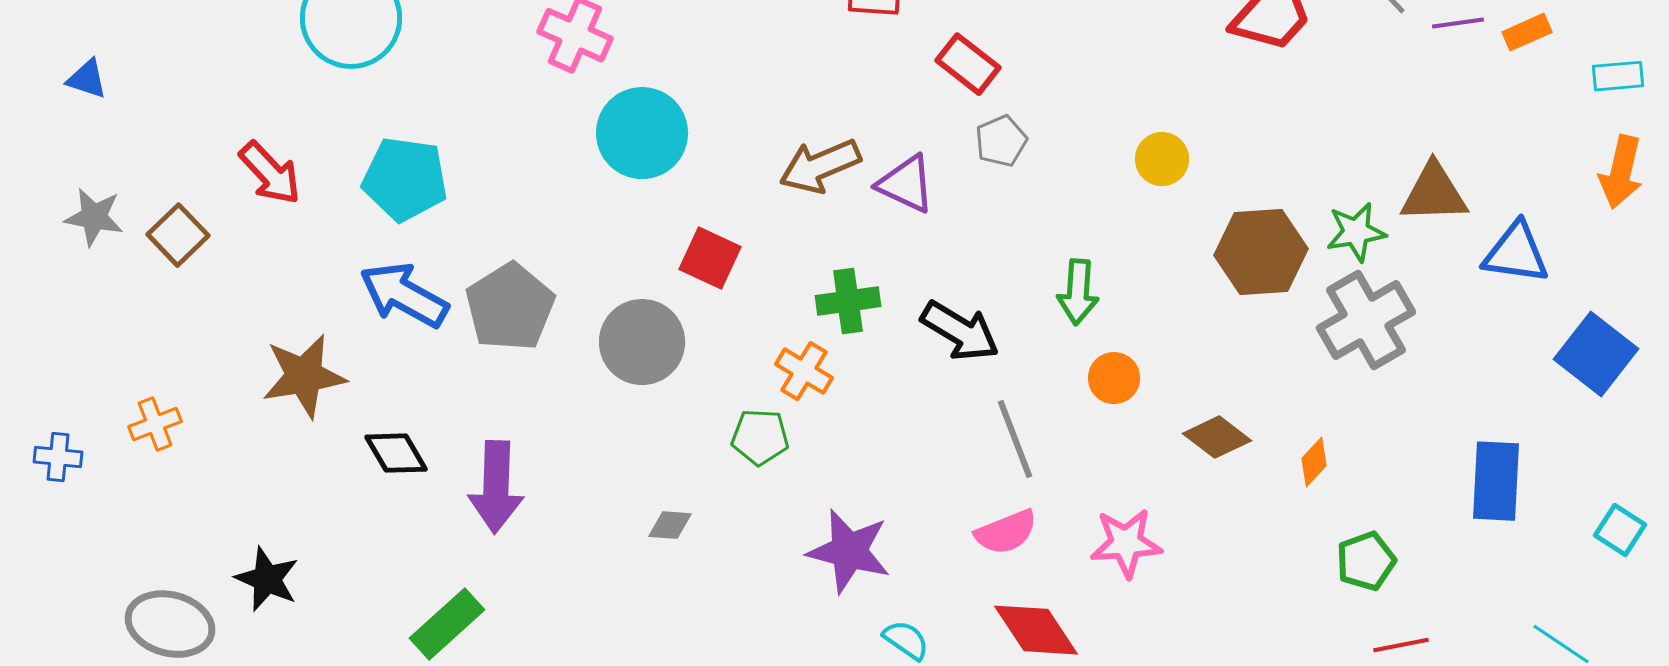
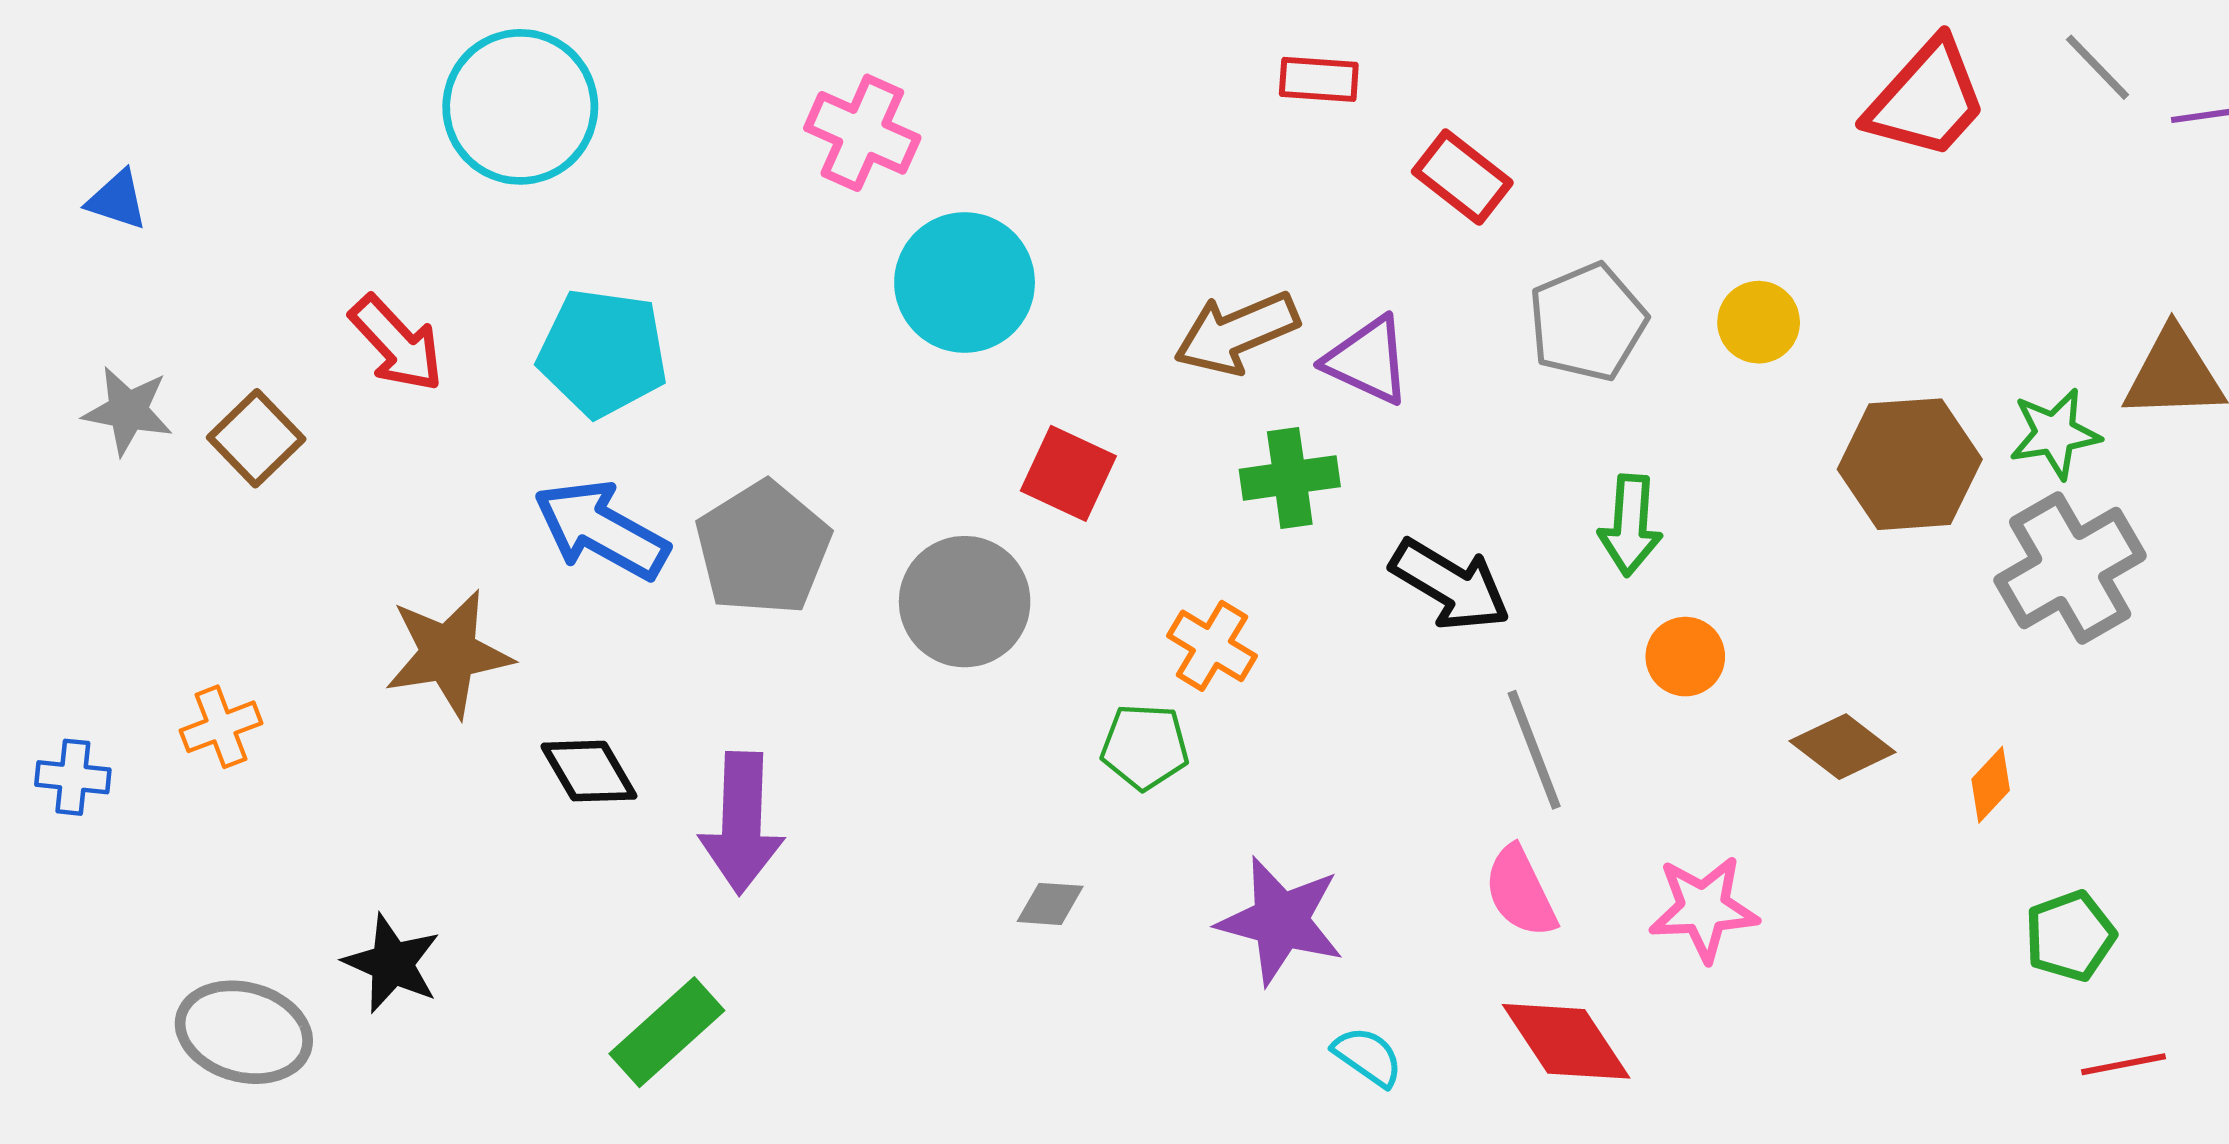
gray pentagon: (1001, 141) -> (1588, 322), moved, size x1.5
green cross: (848, 301) -> (1290, 478), moved
gray diamond: (670, 525) -> (1050, 904), moved
pink semicircle: (1006, 532) -> (1520, 892), turned 86

